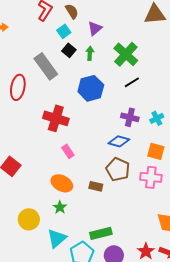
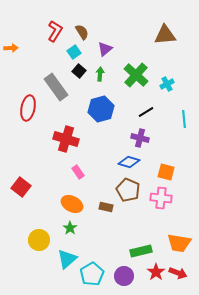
black line: (132, 82) -> (146, 112), moved
cyan cross: (157, 118) -> (167, 84), moved
green rectangle: (101, 233) -> (141, 251), moved

